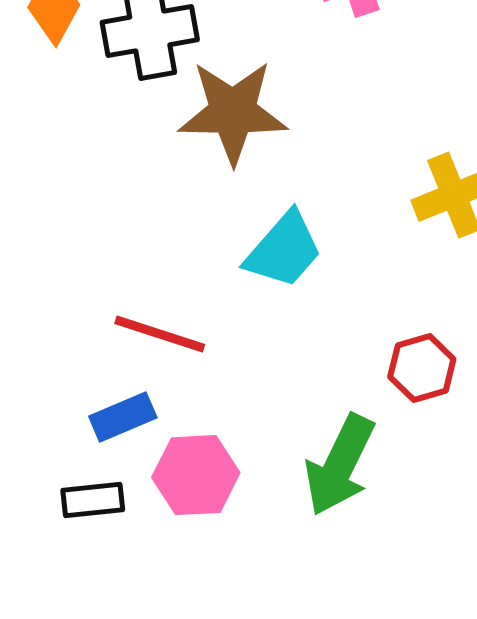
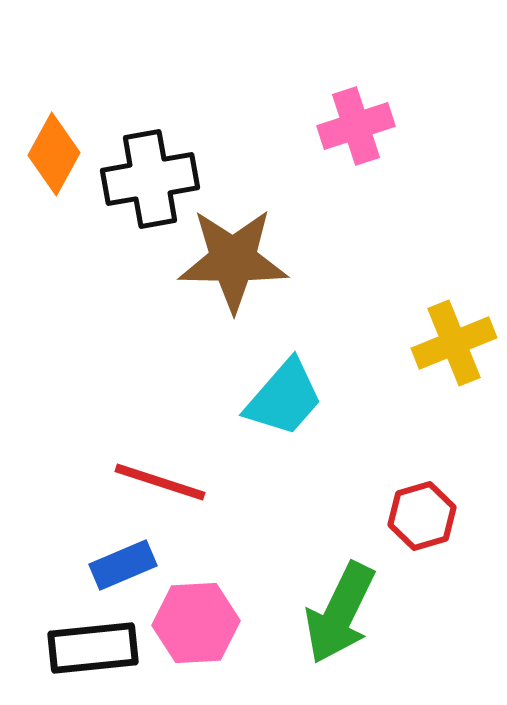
black rectangle: (93, 500) -> (93, 648), size x1.4

